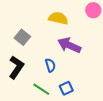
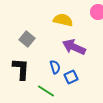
black L-shape: (16, 67) -> (21, 69), turned -30
blue square: (66, 88) -> (71, 77), moved

